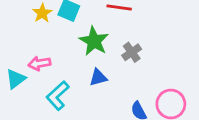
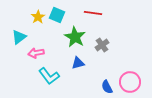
cyan triangle: (16, 79) -> (19, 37), moved
cyan L-shape: (58, 96) -> (49, 76), turned -85

